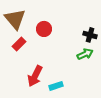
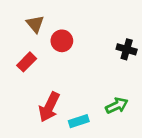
brown triangle: (15, 19) -> (35, 24), moved, size x0.6
green arrow: (85, 54) -> (117, 106), moved

